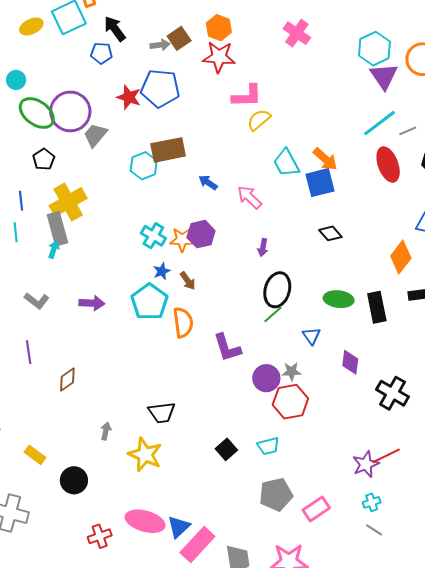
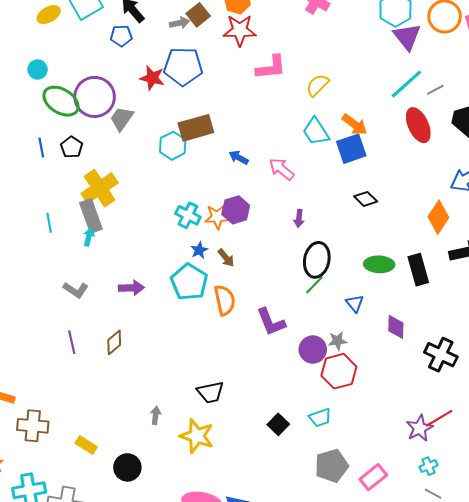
yellow semicircle: (259, 120) -> (317, 85), moved
blue line: (21, 201) -> (41, 147), moved
brown diamond: (67, 380) -> (114, 342), moved

